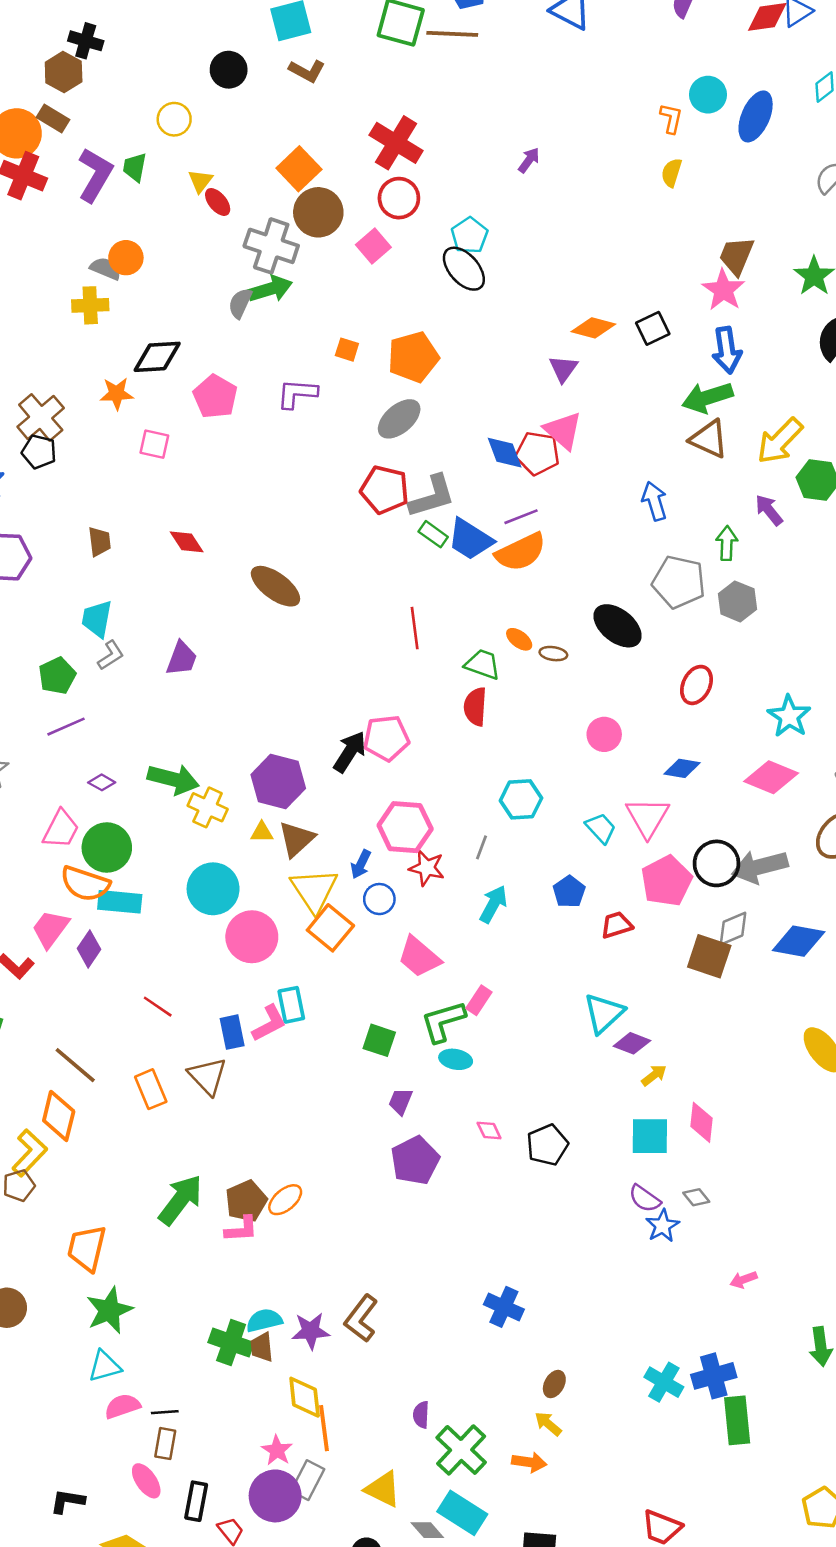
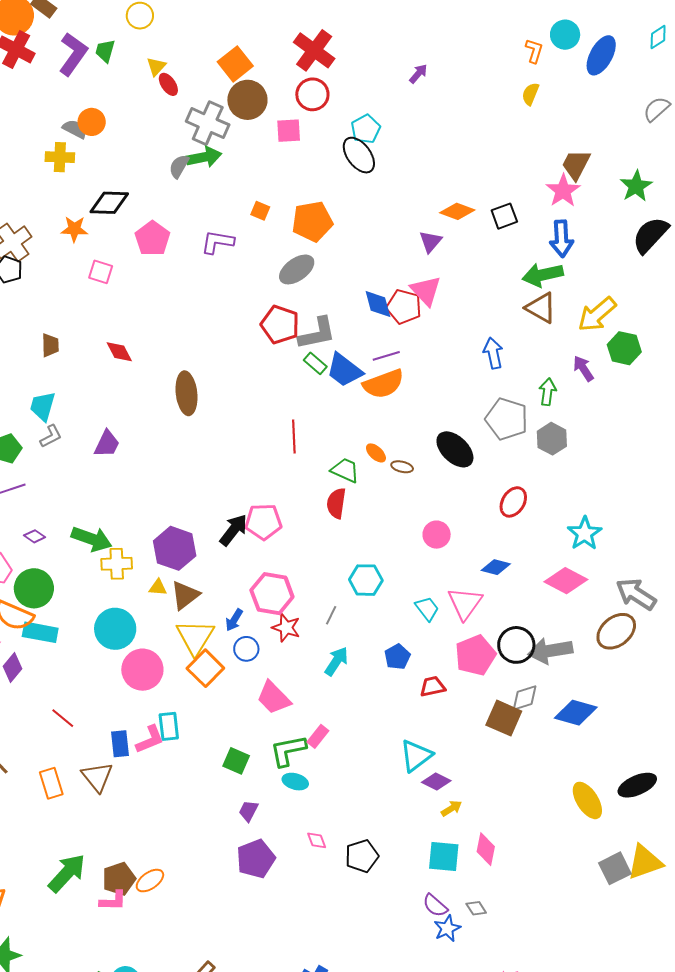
pink square: (373, 246) -> (289, 131), turned 32
brown ellipse: (275, 586) -> (187, 393), turned 42
yellow cross: (208, 807) -> (117, 564), turned -32

